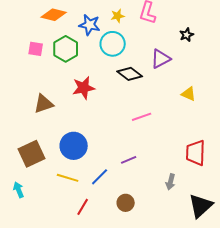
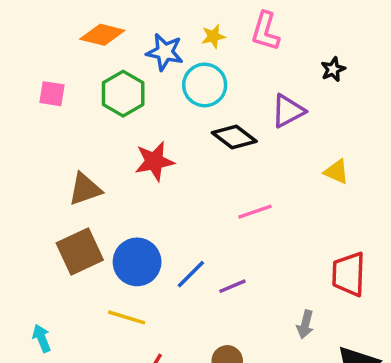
pink square: (36, 49) -> (52, 94), moved
brown square: (32, 154) -> (80, 252), moved
blue line: (100, 177) -> (191, 274), moved

